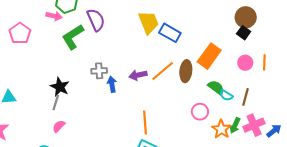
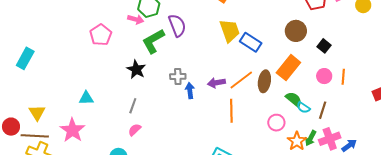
brown circle: (246, 17) -> (296, 31), moved
black star: (60, 87) -> (136, 69), moved
orange line: (145, 123) -> (231, 111), moved

